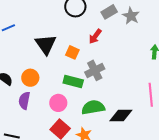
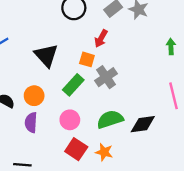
orange square: (72, 52) -> (87, 59), moved
green rectangle: (73, 82) -> (73, 85), moved, turned -54

